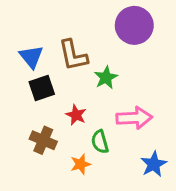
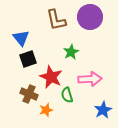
brown L-shape: (73, 55) -> (56, 20), moved
red star: (76, 115) -> (51, 77), size x1.6
orange star: (81, 164) -> (46, 110), moved

